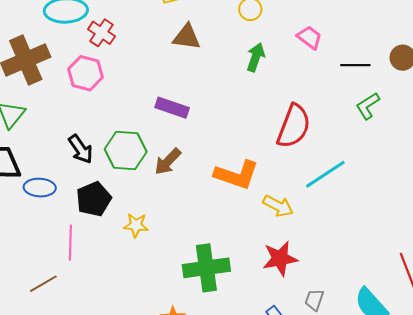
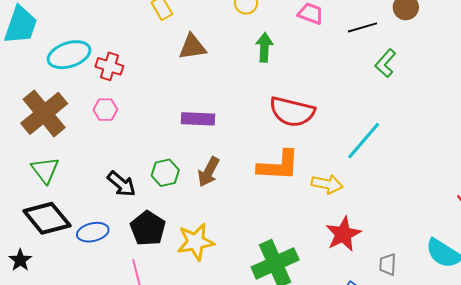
pink hexagon: (86, 73) -> (105, 110), size x0.7
red semicircle: (294, 126) -> (292, 112), moved, turned 99
green hexagon: (126, 150) -> (165, 173), size x0.7
yellow star: (136, 225) -> (196, 242), size x1.5

